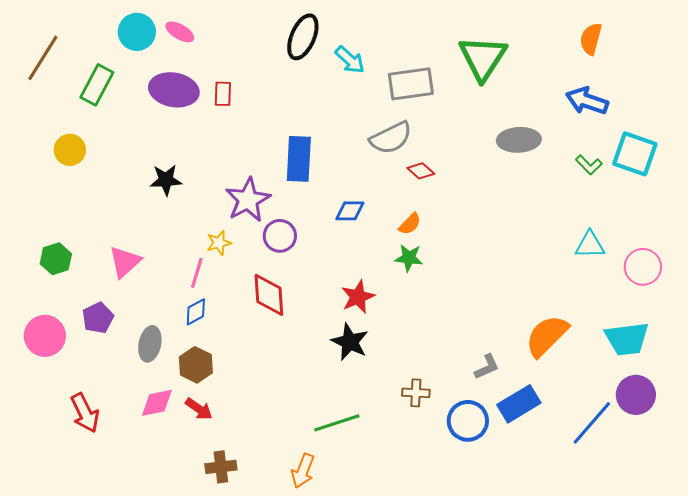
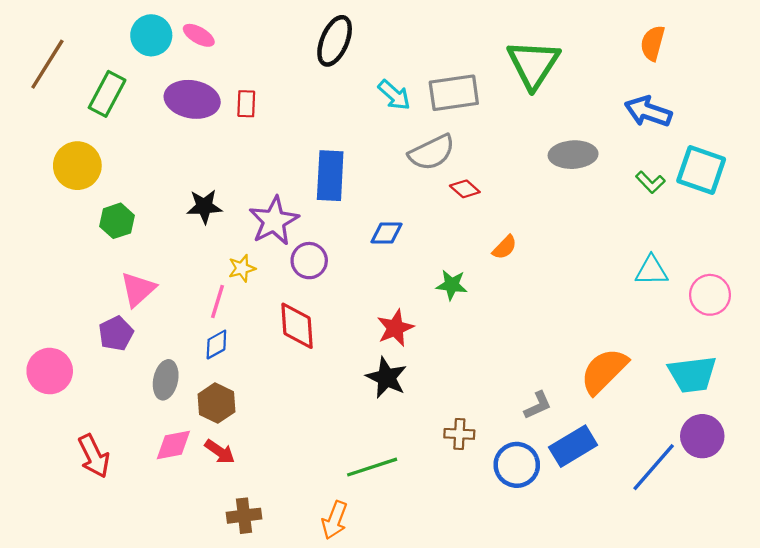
cyan arrow: (350, 60) -> (394, 95), moved
yellow circle: (70, 150) -> (77, 166), size x1.4
black star: (166, 180) -> (204, 206), moved
orange semicircle: (410, 224) -> (505, 247), moved
green hexagon: (56, 259) -> (117, 221), moved
purple pentagon: (98, 318) -> (116, 333), moved

